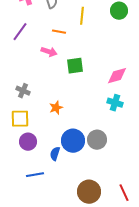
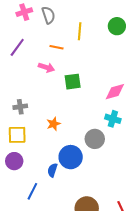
gray cross: (23, 91) -> (20, 107), turned -32
gray circle: (97, 140) -> (95, 139), moved
purple circle: (28, 142) -> (14, 161), moved
blue line: (35, 175) -> (32, 191), turned -54

